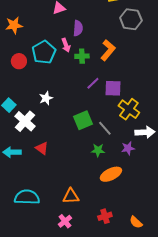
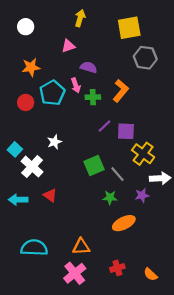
orange star: (14, 25) -> (31, 67), moved
purple semicircle: (78, 28) -> (89, 67), turned -77
pink cross: (65, 221) -> (75, 273), size x1.5

